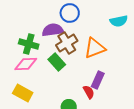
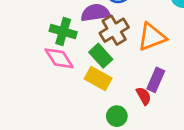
pink diamond: (26, 64) -> (59, 58), turned 60
yellow rectangle: (23, 93) -> (98, 79), moved

